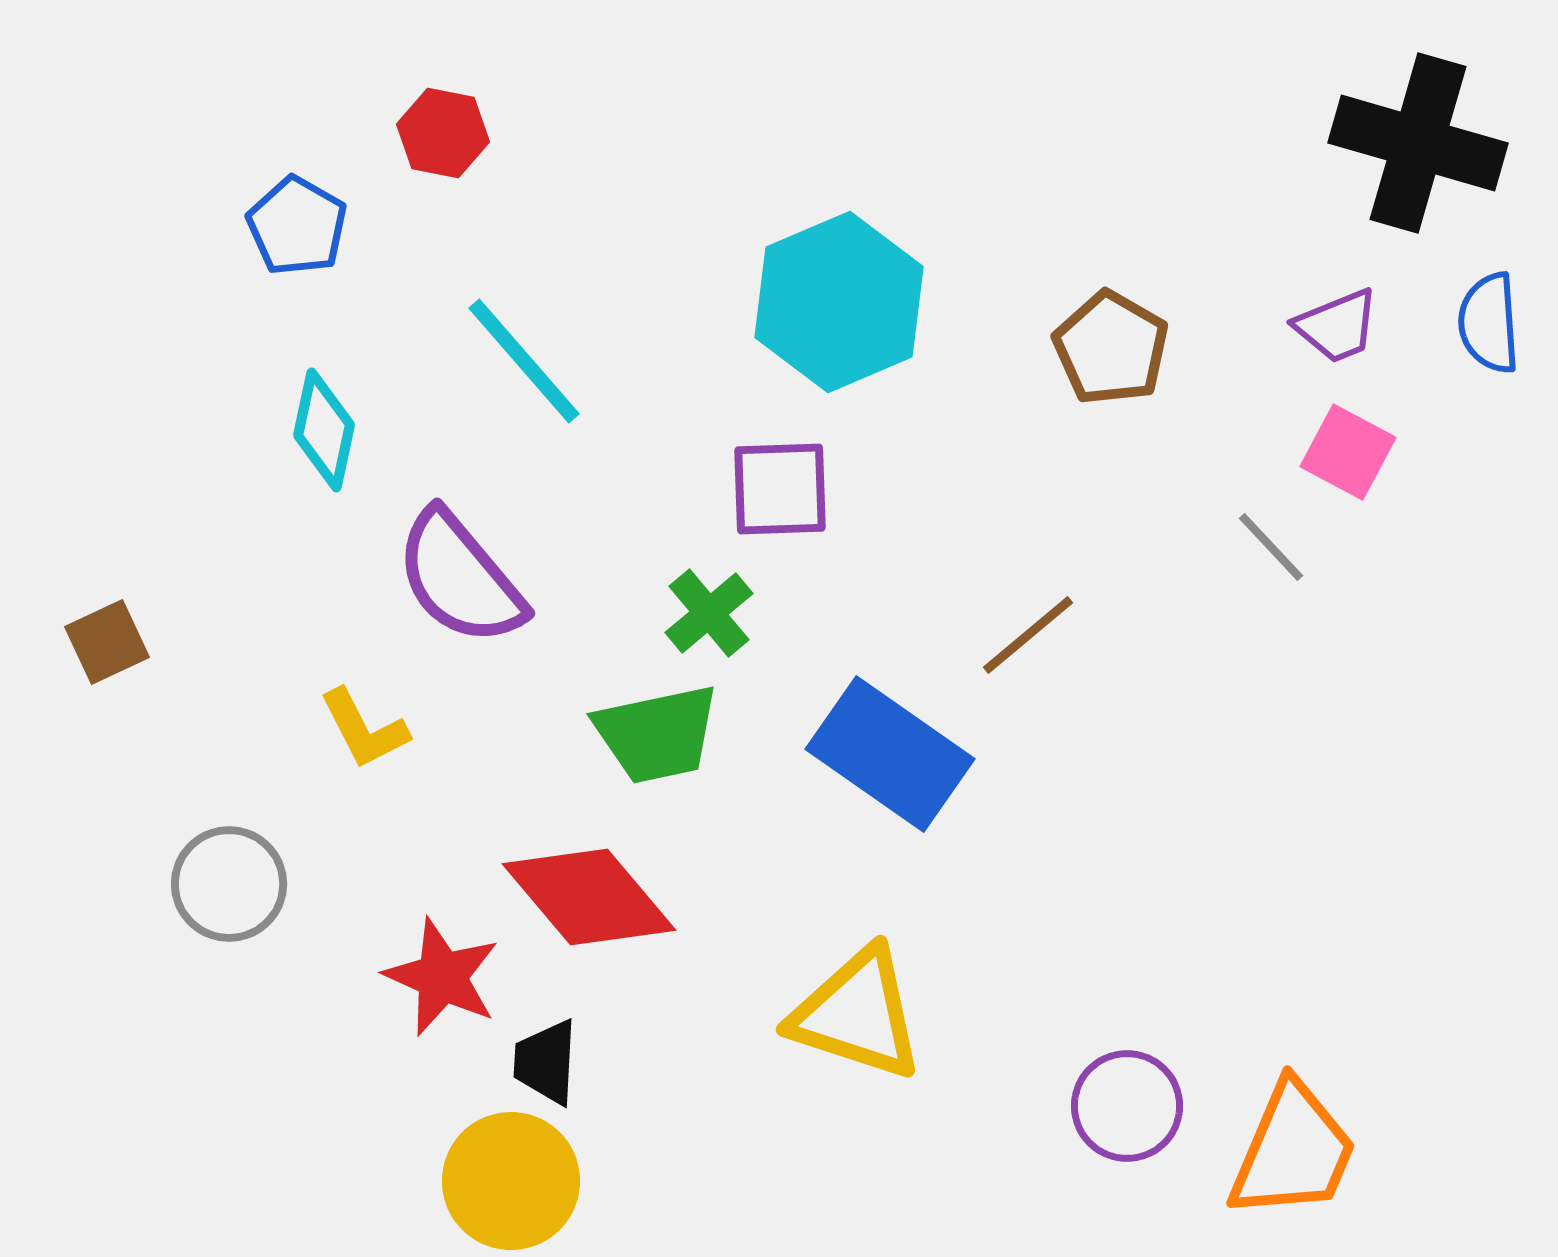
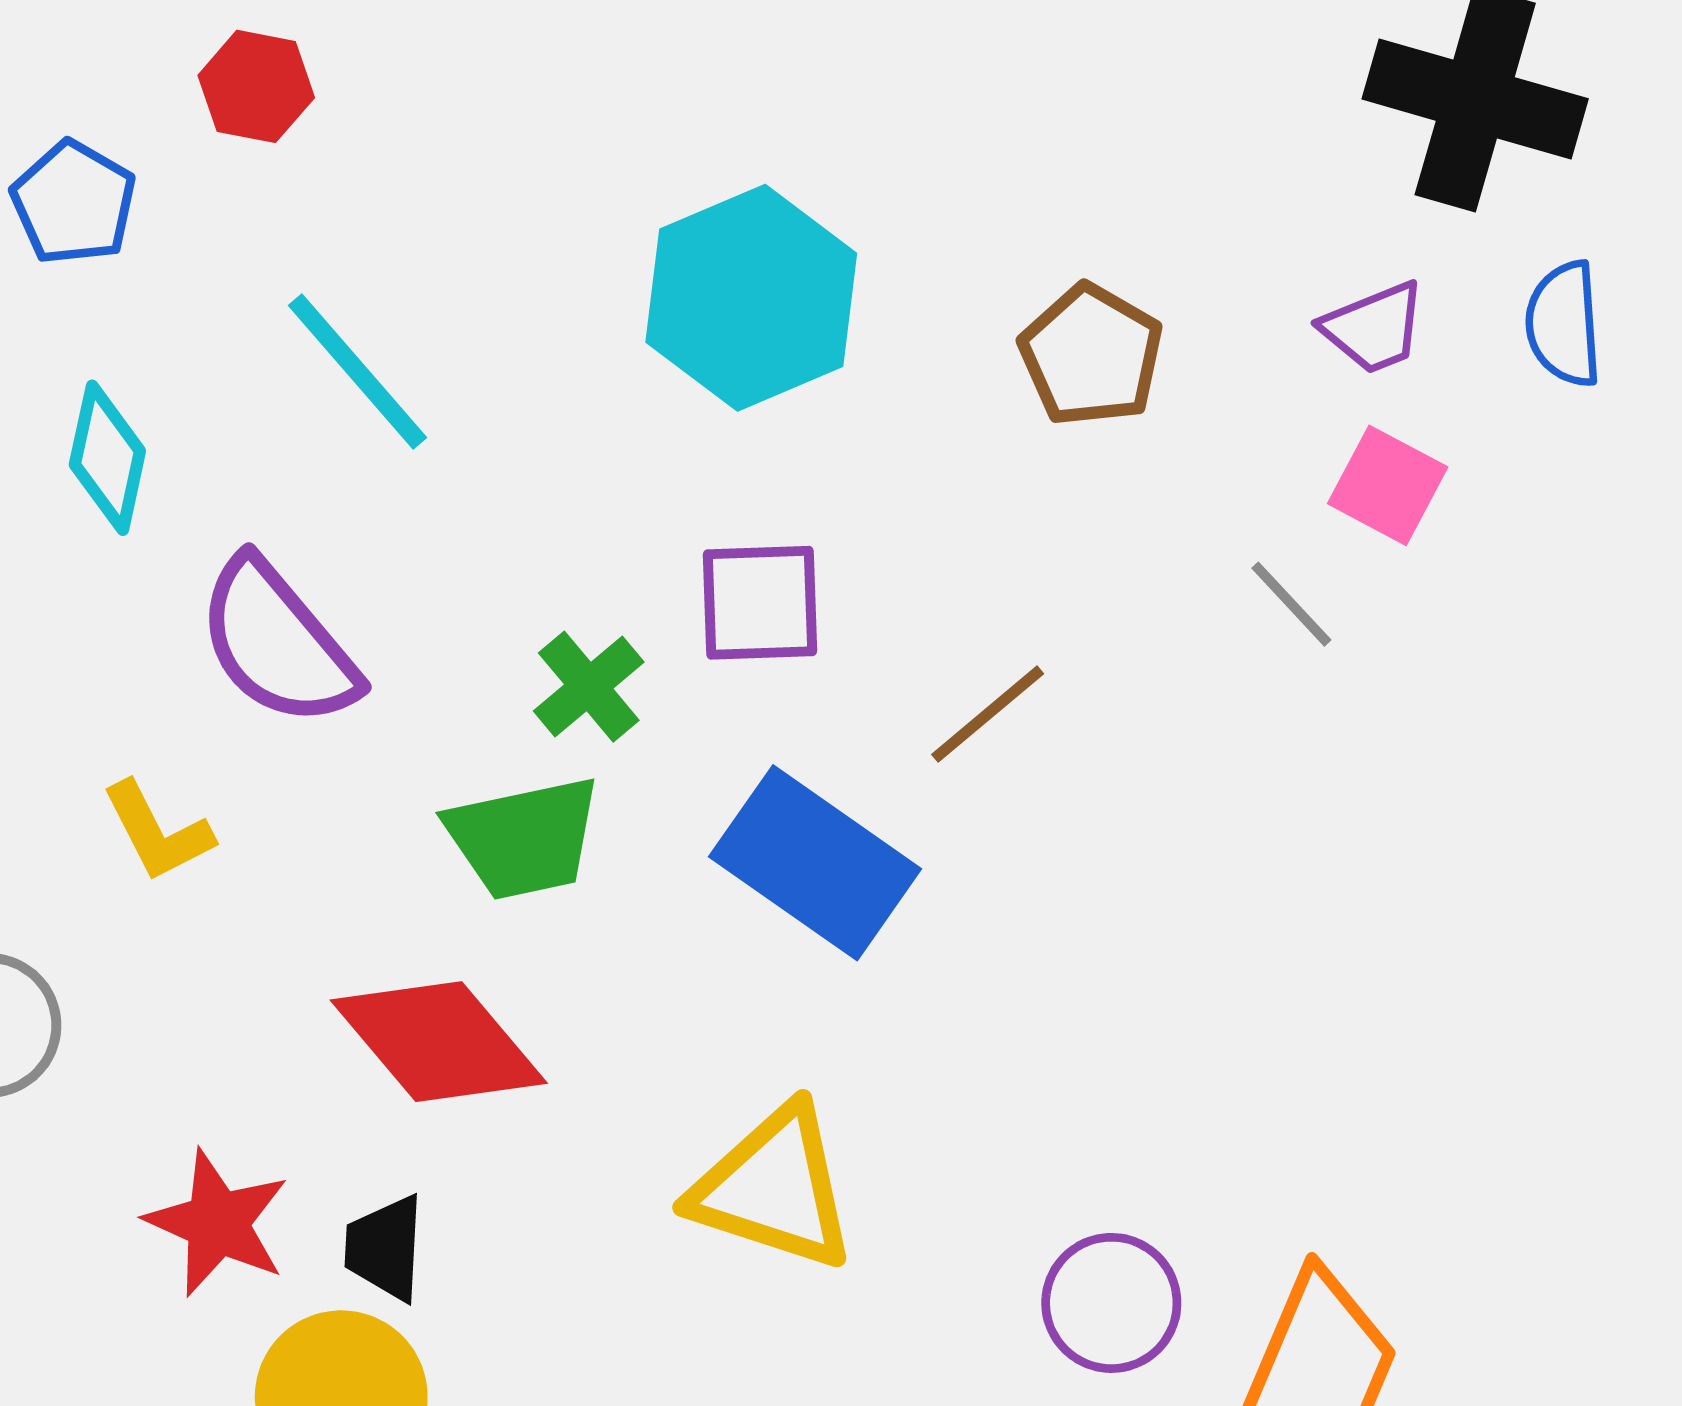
purple square: (780, 489) -> (760, 603), moved
red star: (442, 977) -> (217, 1223), moved

